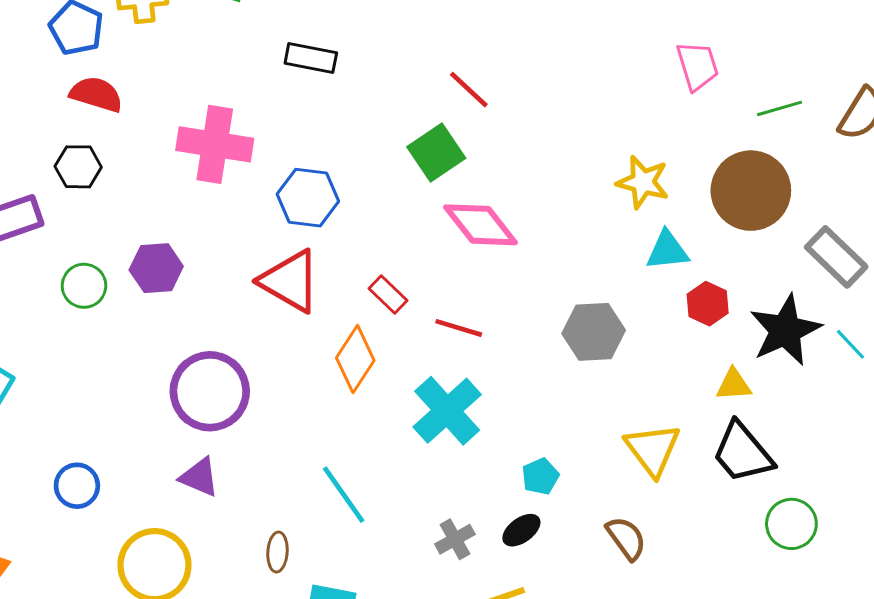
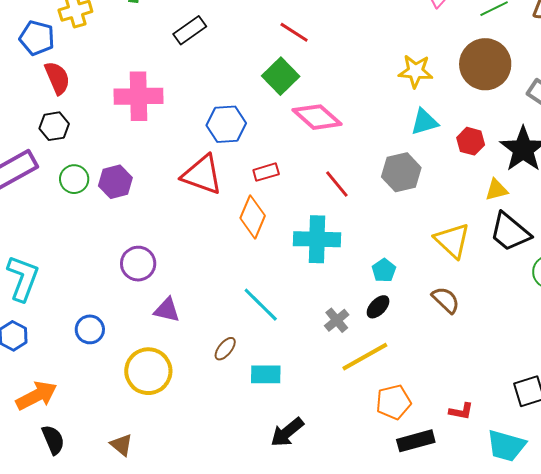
black rectangle: (311, 58) -> (190, 30), turned -36
red semicircle: (96, 94) -> (57, 78), turned 60
blue hexagon: (308, 198) -> (226, 124), moved
cyan triangle: (667, 251) -> (424, 122), moved
green circle: (84, 286) -> (74, 179), moved
red rectangle: (388, 295) -> (266, 172), turned -50
red line: (459, 328) -> (337, 184), moved, turned 44
purple circle: (210, 391) -> (138, 264), moved, size x0.7
cyan cross: (447, 411) -> (317, 239), turned -36
brown ellipse: (277, 552) -> (225, 349), turned 45

